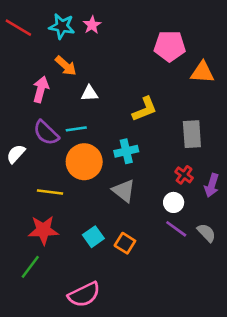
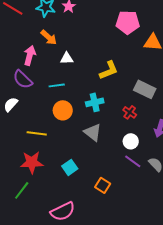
purple semicircle: (46, 133) -> (23, 79), moved
gray rectangle: (192, 134) -> (145, 89), turned -60
orange circle: (84, 162) -> (63, 110), size x0.7
red cross: (184, 175) -> (130, 112), moved
orange square: (125, 243) -> (103, 185), moved

